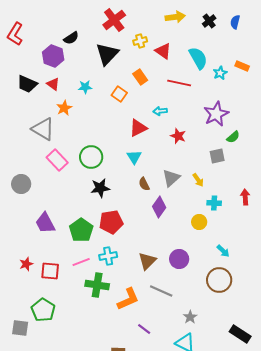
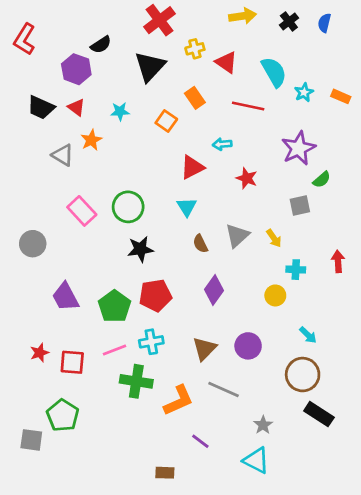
orange rectangle: (242, 66) -> (341, 96), moved
gray triangle: (43, 129) -> (63, 155), moved, size x0.7
purple diamond: (159, 207) -> (214, 290), moved
black rectangle: (240, 334) -> (319, 414), moved

